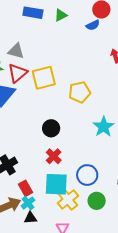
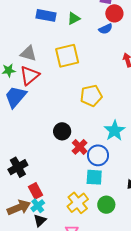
yellow square: (44, 78) -> (67, 56), moved
red cross: (54, 156) -> (80, 147), moved
blue circle: (87, 175) -> (98, 155), moved
cyan square: (56, 184) -> (94, 177), moved, size x0.7
black triangle: (30, 218) -> (40, 221), turned -40

